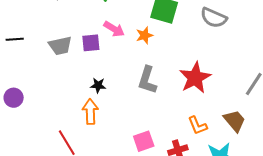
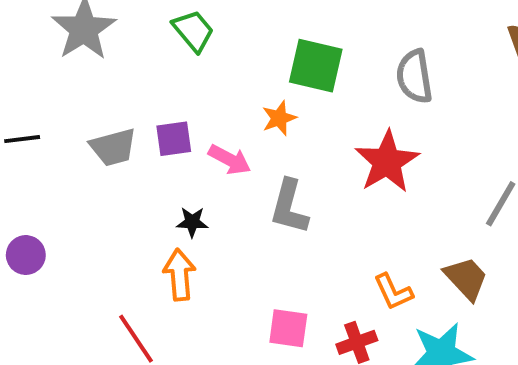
gray semicircle: (214, 18) -> (414, 76), turned 60
pink arrow: (114, 29) -> (230, 160), moved
red star: (195, 78) -> (387, 162), moved
pink square: (144, 141) -> (288, 328), turned 30

